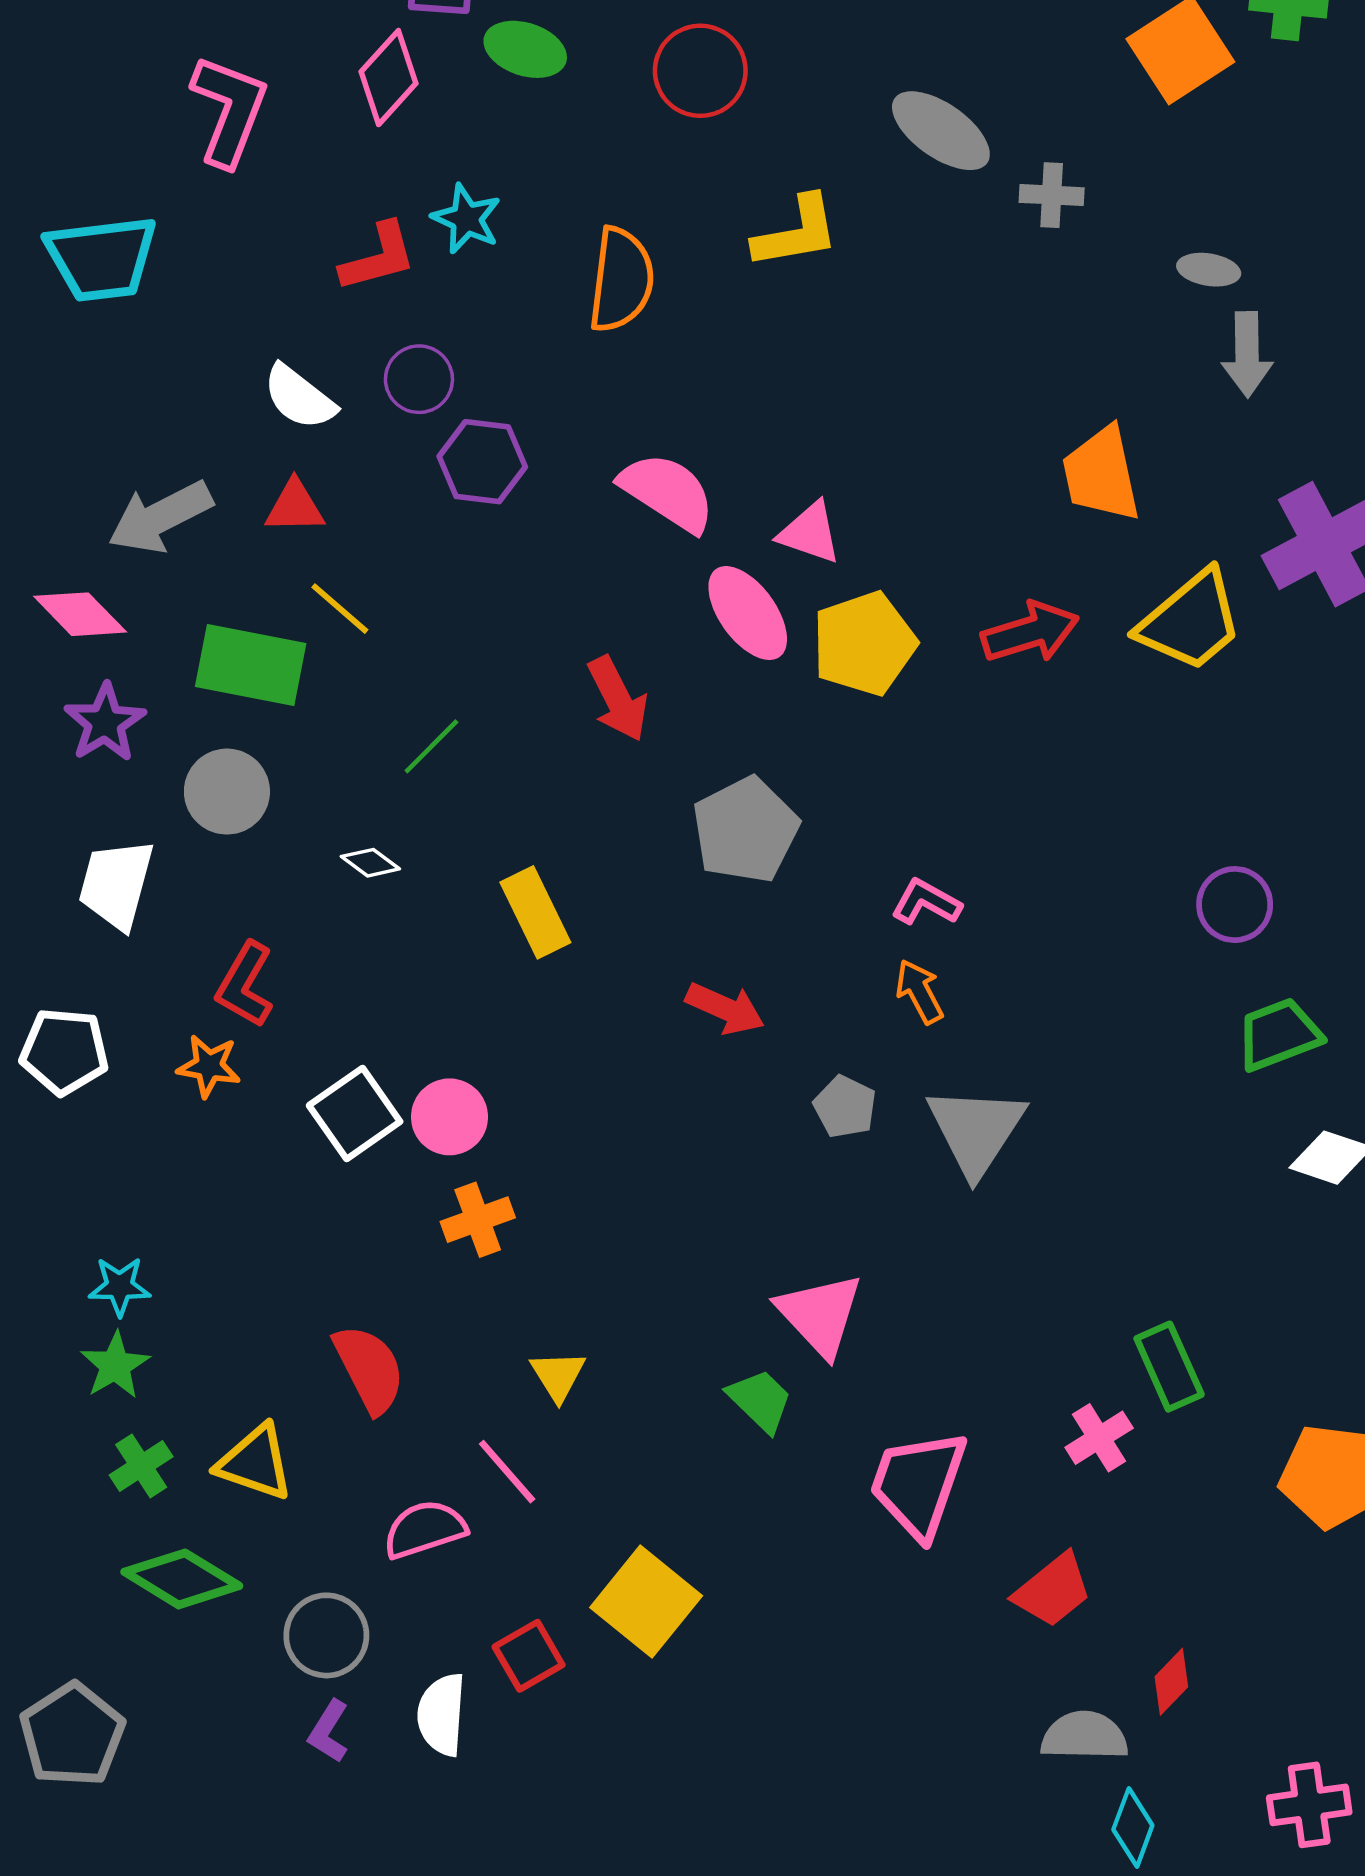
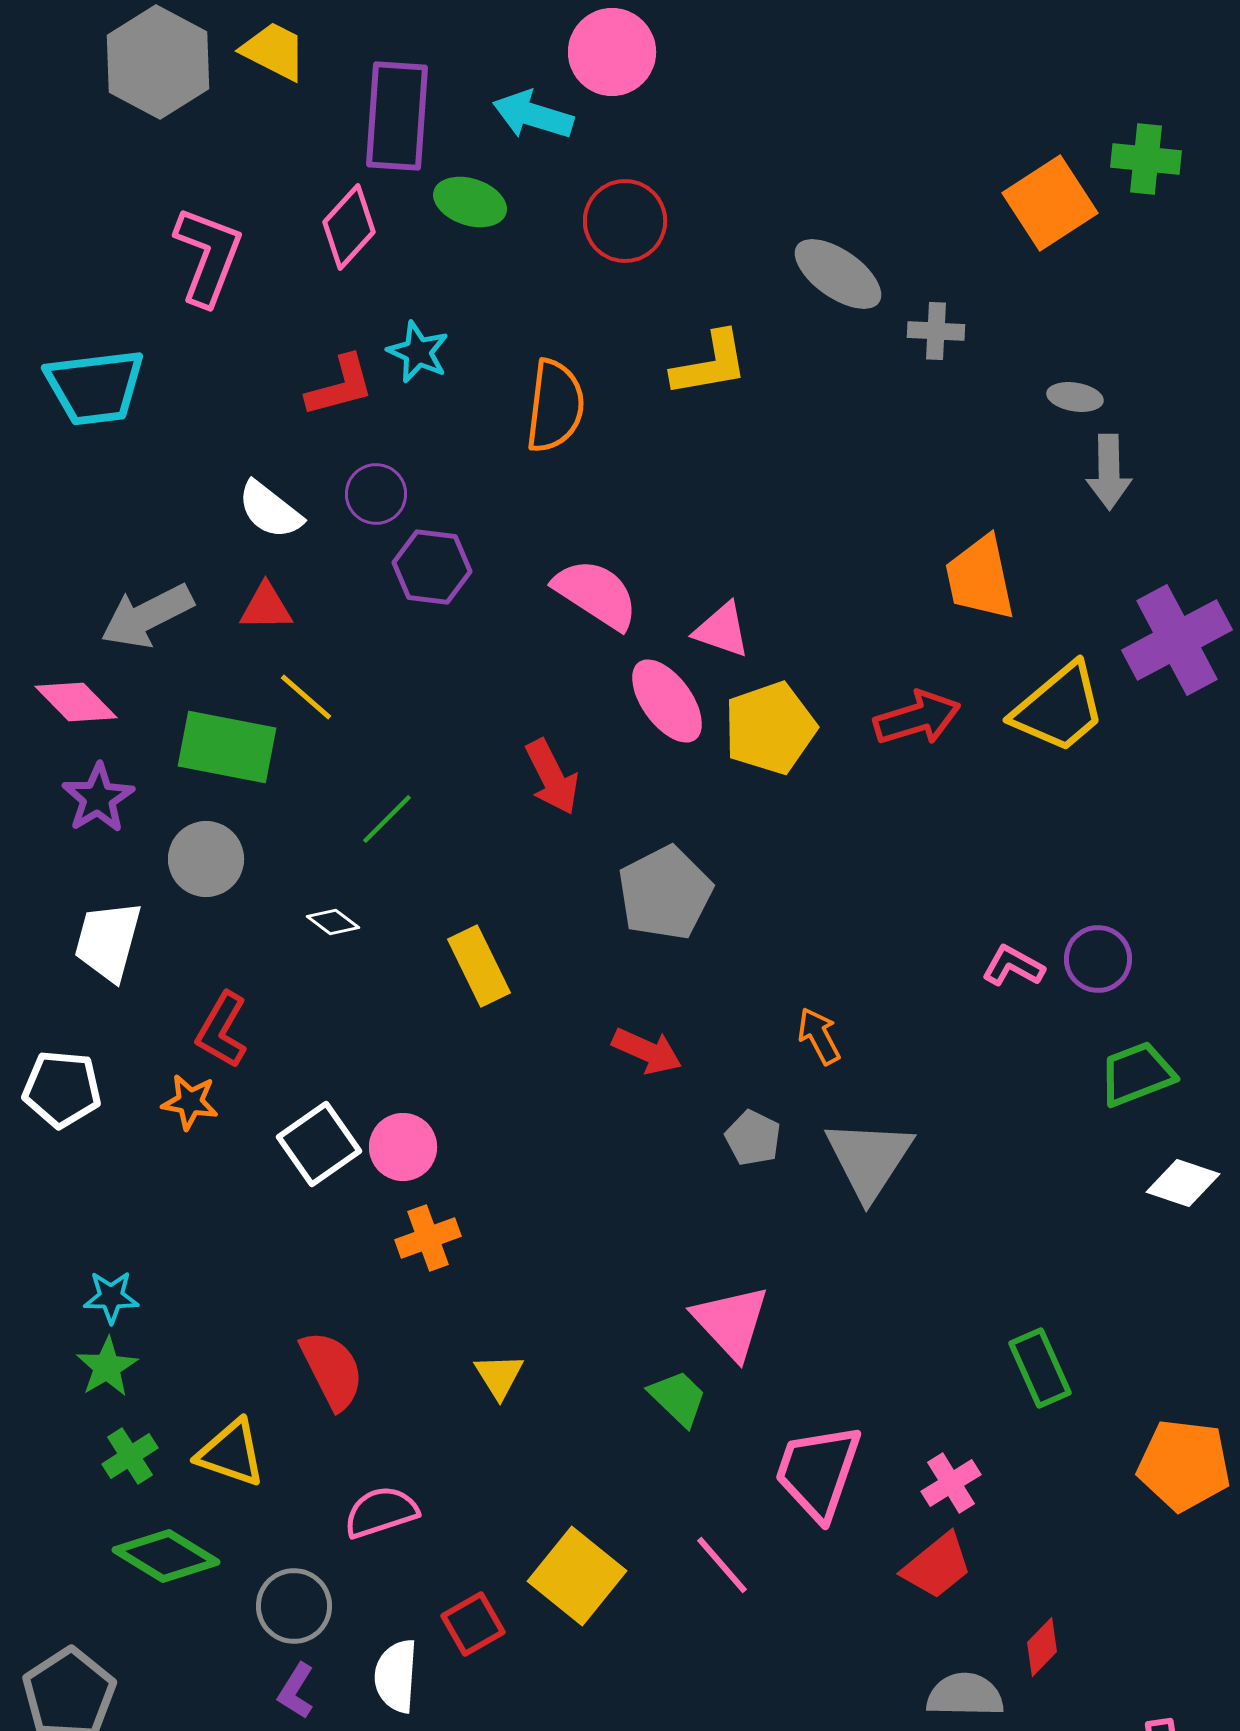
pink L-shape: (926, 902) -> (1013, 966), moved
pink cross: (1099, 1438) -> (951, 1483), moved
pink line: (507, 1472) -> (722, 1565), moved

